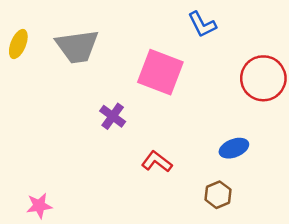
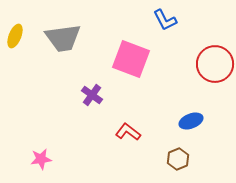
pink star: (39, 206) -> (41, 159), moved

